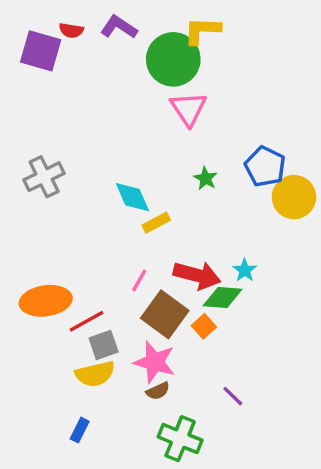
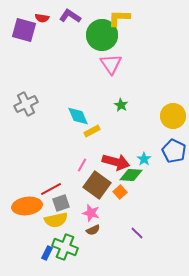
blue pentagon: (265, 166) -> (174, 151), moved
orange ellipse: (46, 301) -> (27, 206), moved
pink star: (155, 362) -> (91, 213), size x0.7
green cross: (180, 439) -> (65, 247), moved

